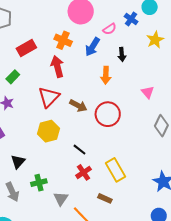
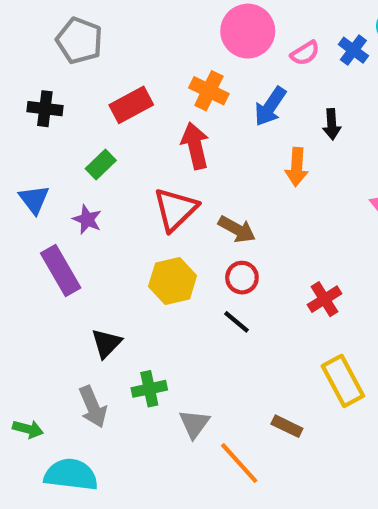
pink semicircle: (110, 29) -> (305, 53), moved
red circle: (108, 114) -> (242, 278), moved, size x0.6
yellow rectangle: (115, 170) -> (343, 381), moved
red cross: (84, 172) -> (325, 299), moved

